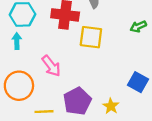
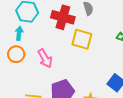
orange circle: (19, 86) -> (16, 54), moved, size x0.7

